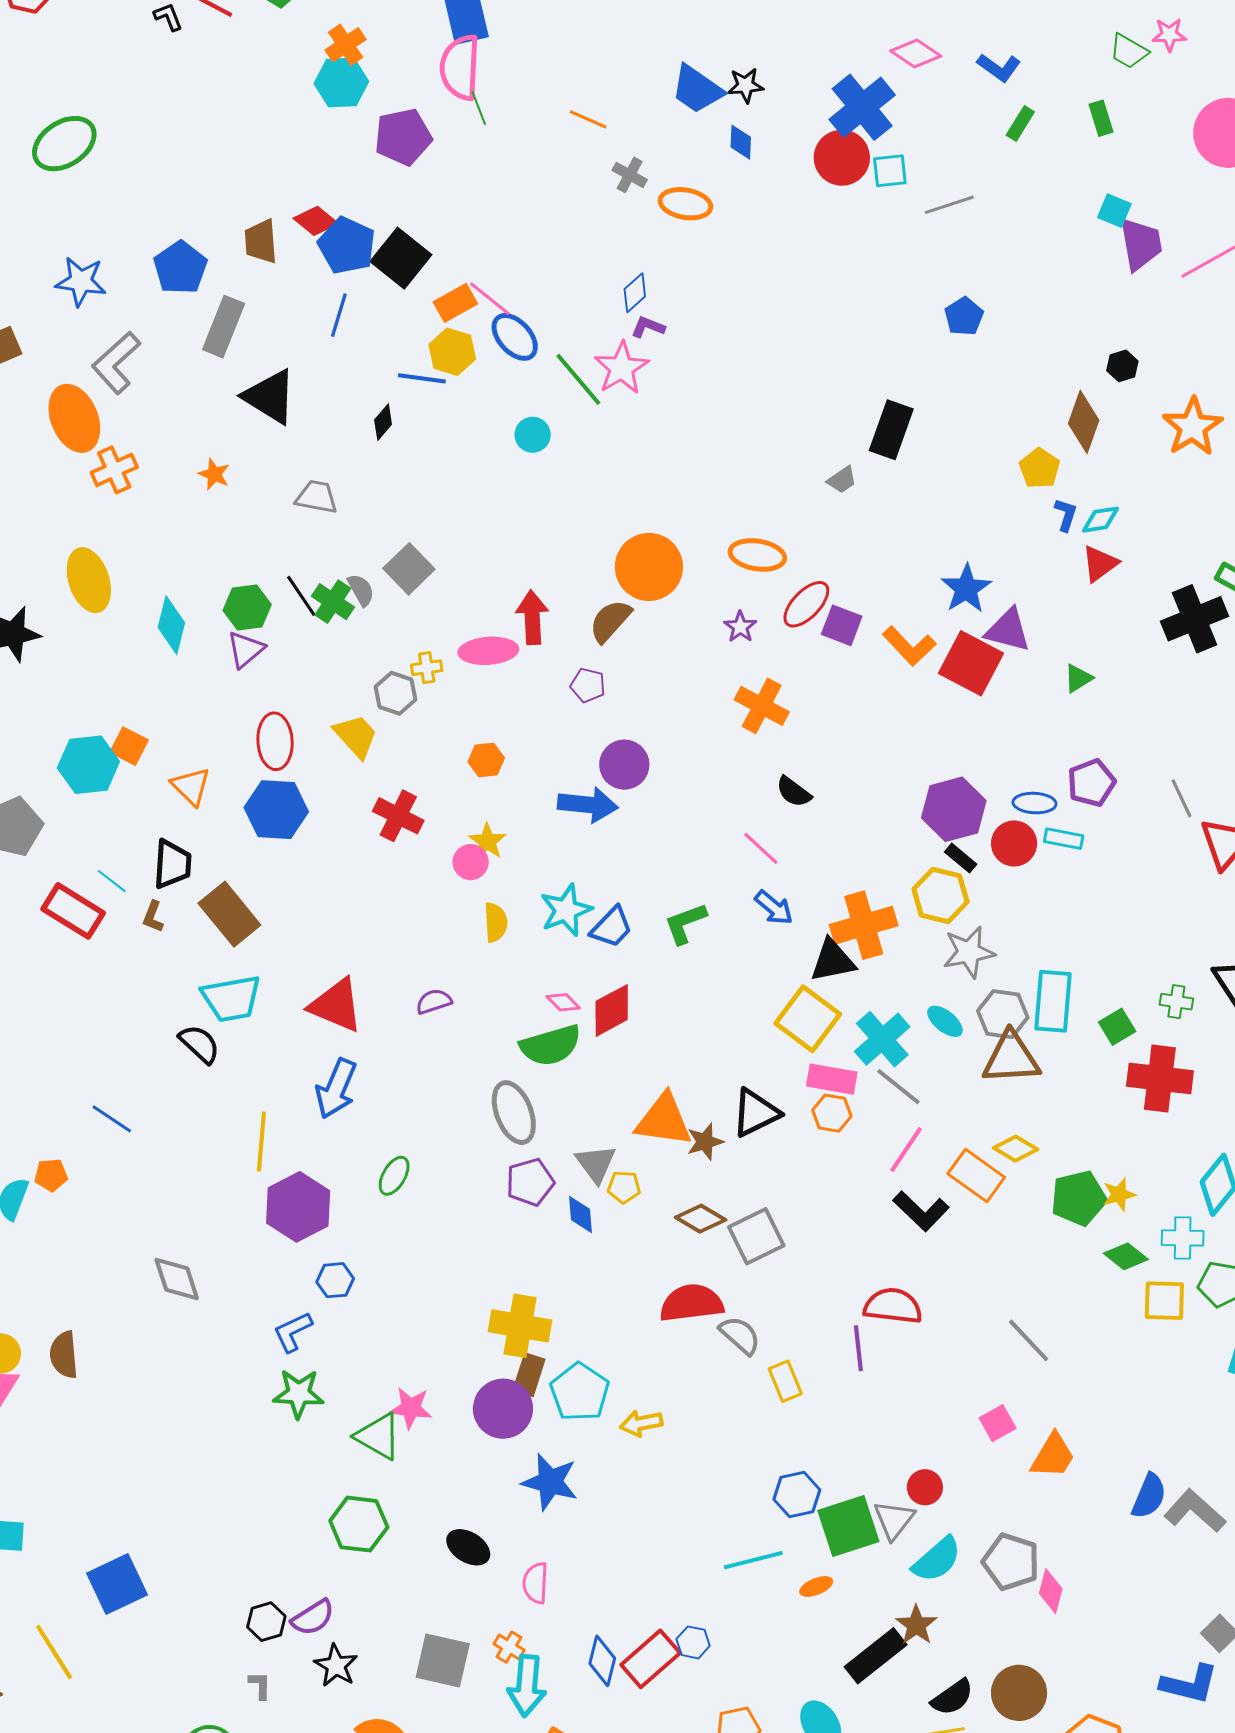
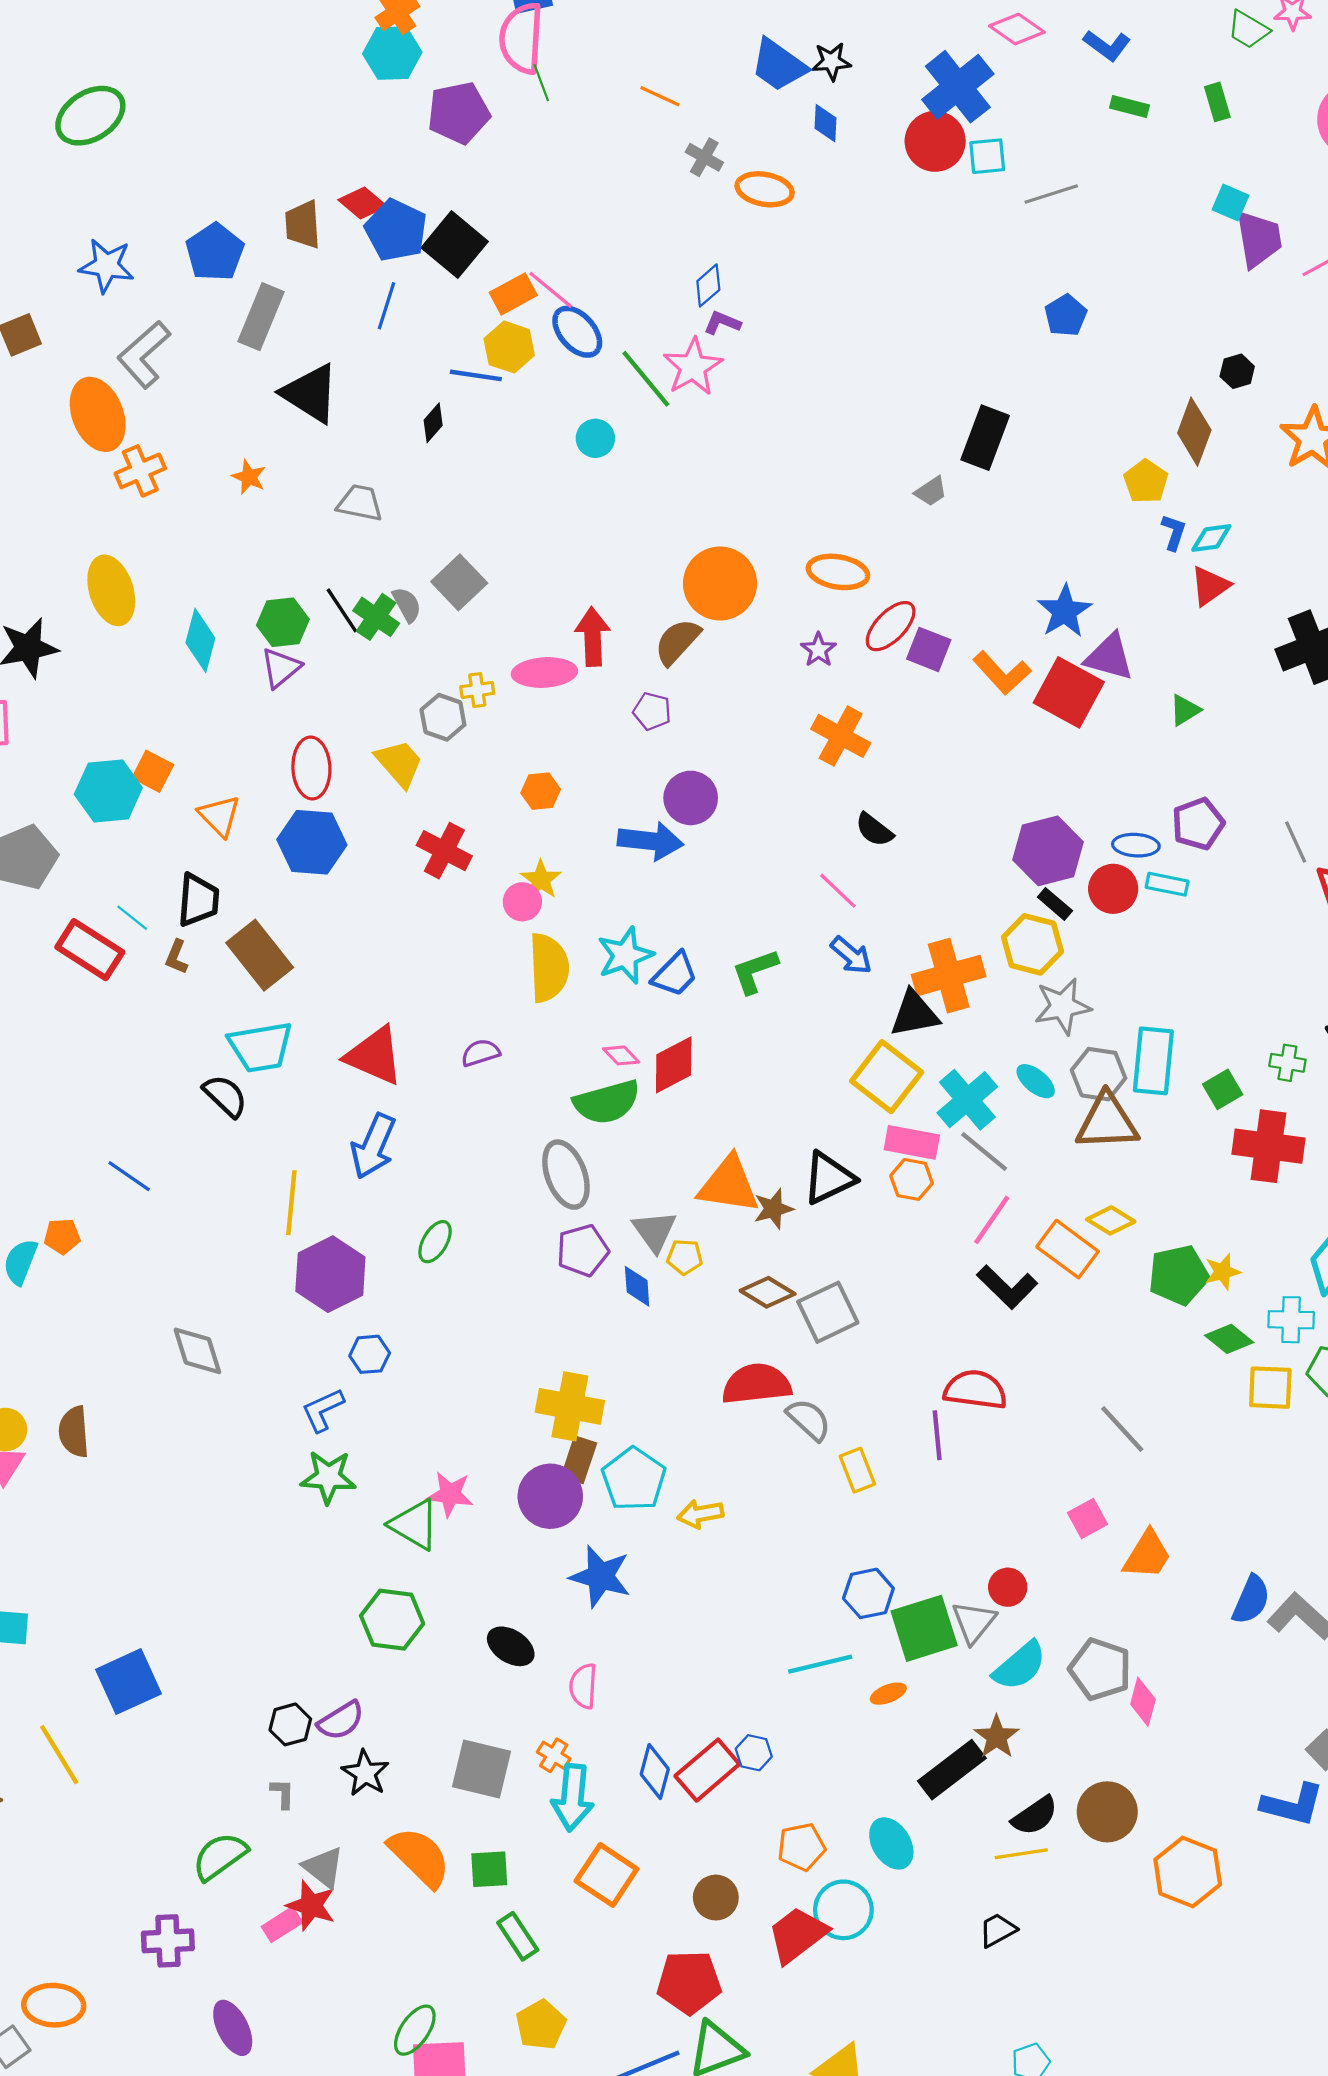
green rectangle: (1020, 123) -> (1130, 107), turned 72
yellow semicircle: (496, 922) -> (549, 968), size x1.6

